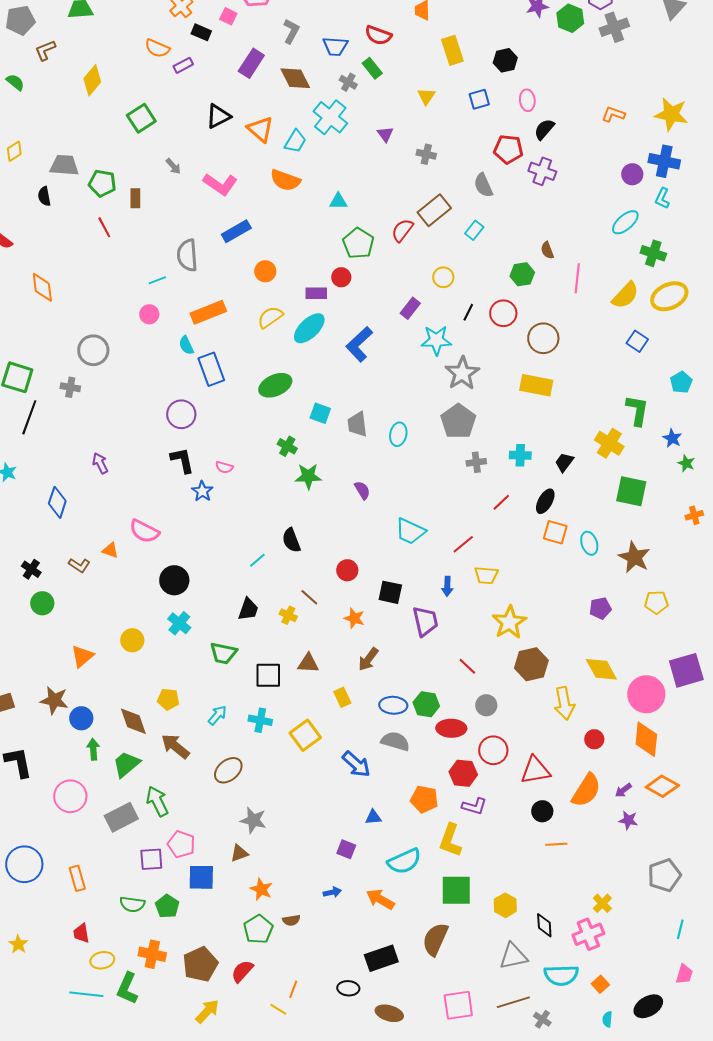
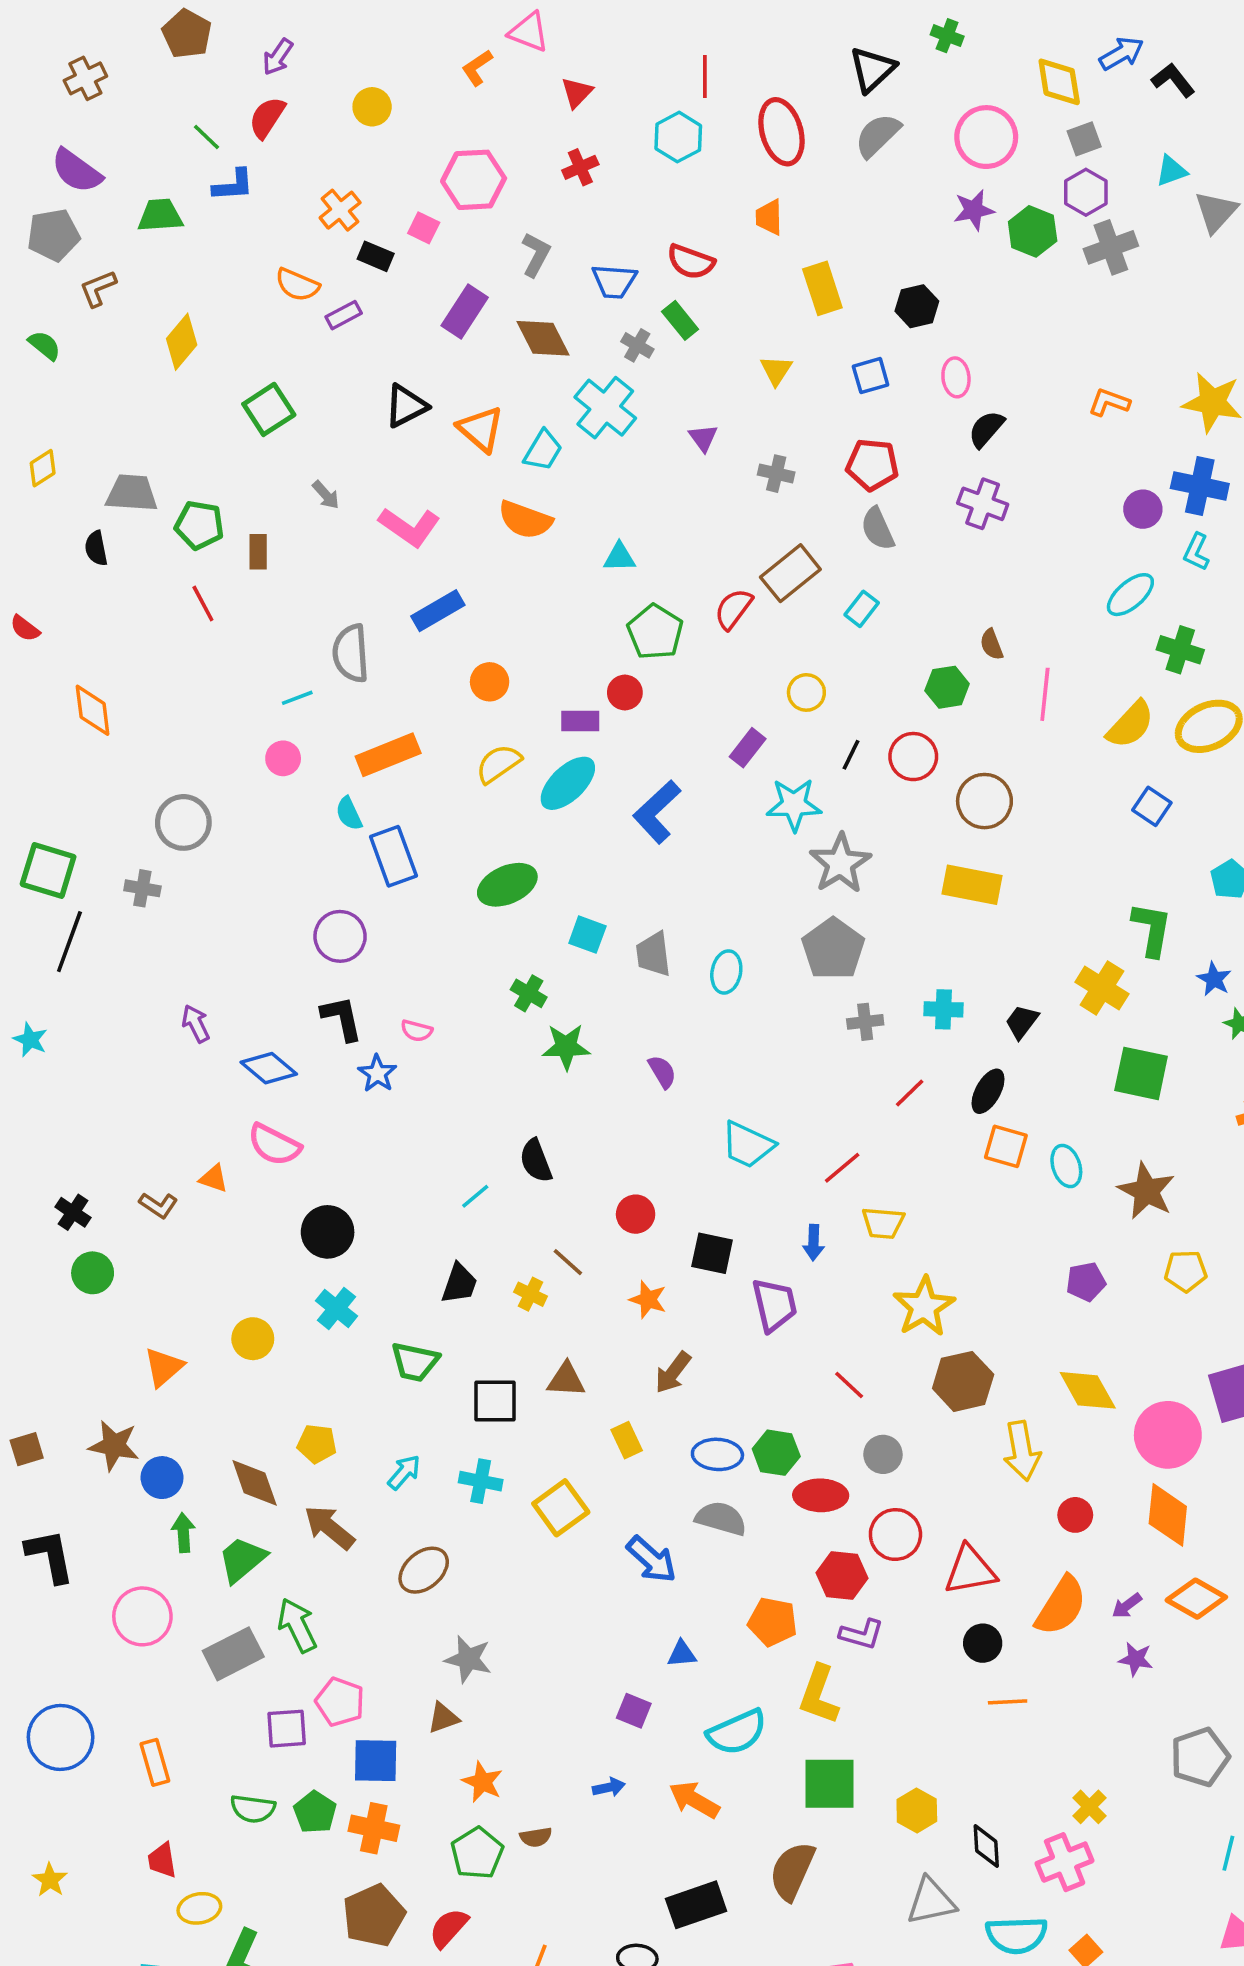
red pentagon: (508, 149) -> (872, 465), moved
blue diamond: (57, 502) -> (269, 1068), moved, turned -68
orange cross: (152, 954) -> (374, 1828), moved

